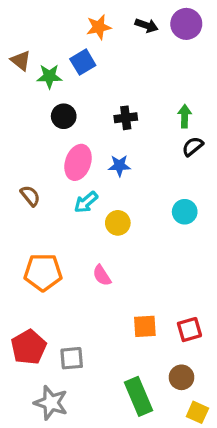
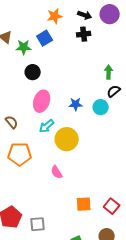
black cross: (126, 118) -> (84, 34), moved
blue star: (119, 166) -> (76, 104), moved
cyan circle: (185, 212) -> (101, 107), moved
yellow circle: (118, 223) -> (67, 139), size x1.5
orange pentagon: (43, 272) -> (20, 154), moved
red square: (189, 330) -> (112, 206), turned -35

